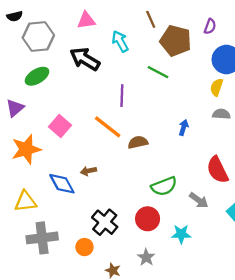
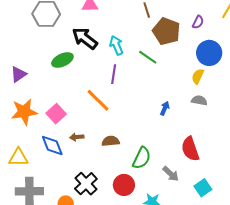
cyan arrow: (120, 41) -> (116, 45), moved
green ellipse: (37, 76) -> (62, 60), moved
pink square: (60, 126) -> (56, 114), moved
brown semicircle: (138, 142) -> (111, 141), moved
green semicircle: (164, 186) -> (142, 158), turned -50

